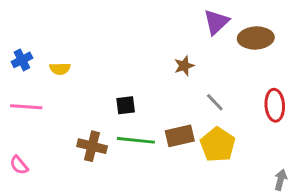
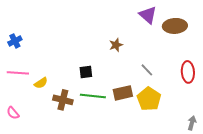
purple triangle: (216, 22) -> (148, 15), turned -36
brown star: (184, 66) -> (116, 45), moved
yellow semicircle: (60, 69) -> (41, 83), moved, turned -32

